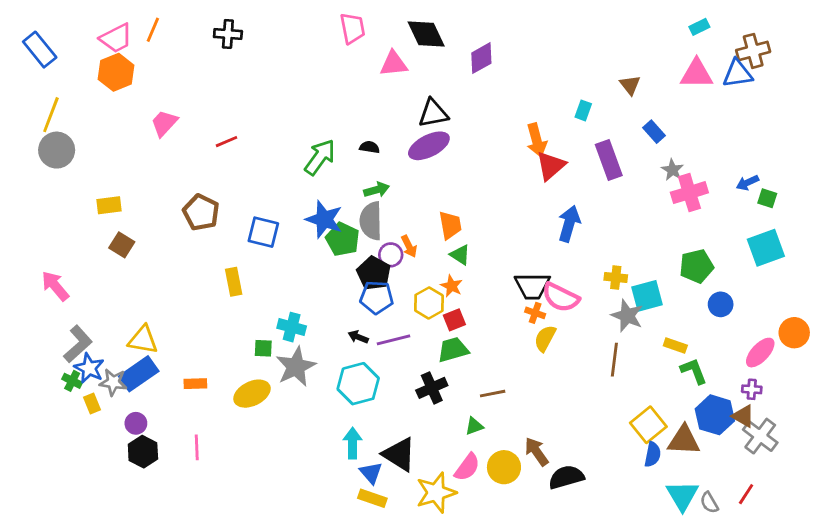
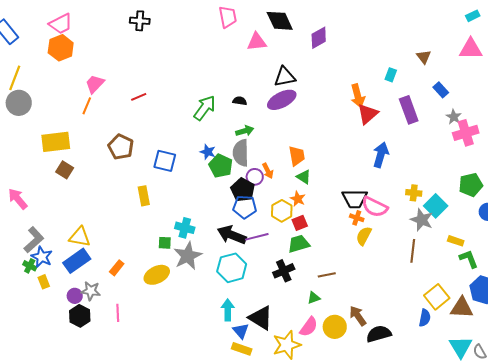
orange line: (153, 30) -> (87, 106), moved
yellow rectangle: (109, 205) -> (56, 142), size x1.6
blue star: (324, 219) -> (208, 152), size x0.6
cyan square: (647, 296) -> (436, 206), turned -30
black arrow: (358, 337) -> (232, 235), size x2.0
gray star: (113, 382) -> (91, 291), moved
orange rectangle: (195, 384) -> (117, 268), turned -49
blue semicircle: (653, 454) -> (425, 318), moved

